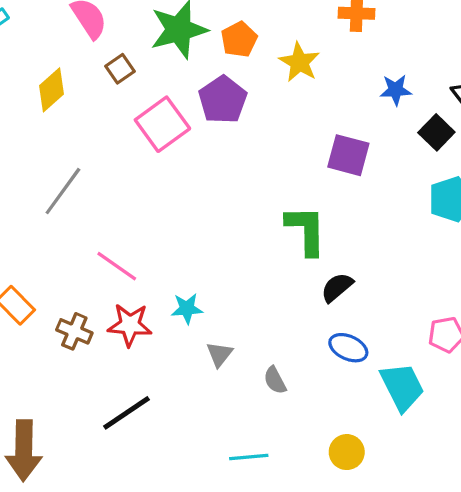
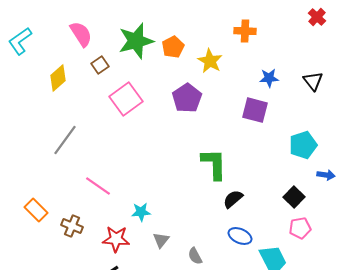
purple pentagon: (223, 100) -> (187, 98), moved
black square: (436, 132) -> (294, 197), moved
purple square: (348, 155) -> (255, 110), moved
red star: (130, 325) -> (116, 239), moved

